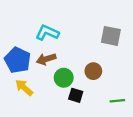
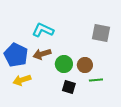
green circle: (64, 78) -> (64, 64), moved
yellow arrow: (24, 88) -> (22, 80), turned -60
green line: (117, 101) -> (96, 80), moved

